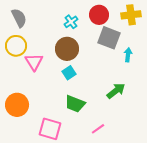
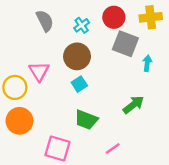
gray semicircle: (19, 18) -> (45, 21), moved
yellow circle: (16, 46) -> (15, 87), moved

